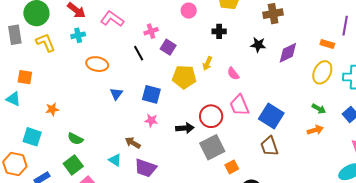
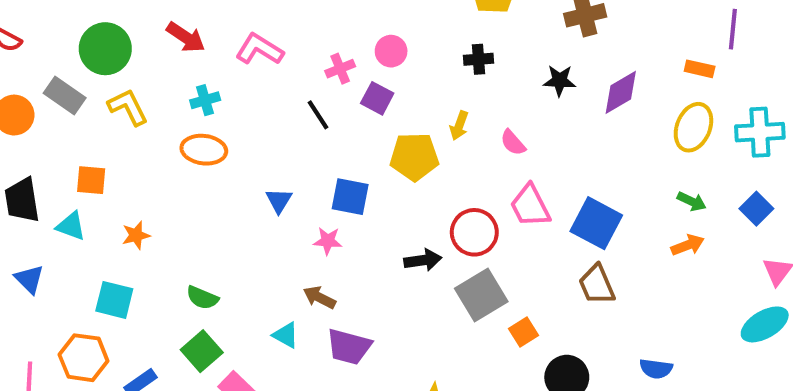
pink circle: (189, 11) -> (391, 51), moved
gray rectangle: (15, 35) -> (65, 96), turned -42
cyan cross: (78, 35) -> (205, 100), moved
orange ellipse: (97, 64) -> (204, 150), moved
orange star: (52, 109) -> (136, 235), moved
pink star: (151, 120) -> (328, 241), moved

